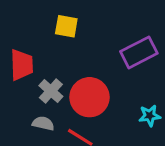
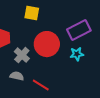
red circle: (89, 97) -> (47, 44), moved
cyan star: (150, 116) -> (77, 54), moved

